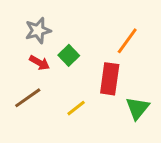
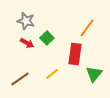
gray star: (38, 31) -> (26, 21), turned 30
brown line: (28, 98) -> (20, 79), moved

